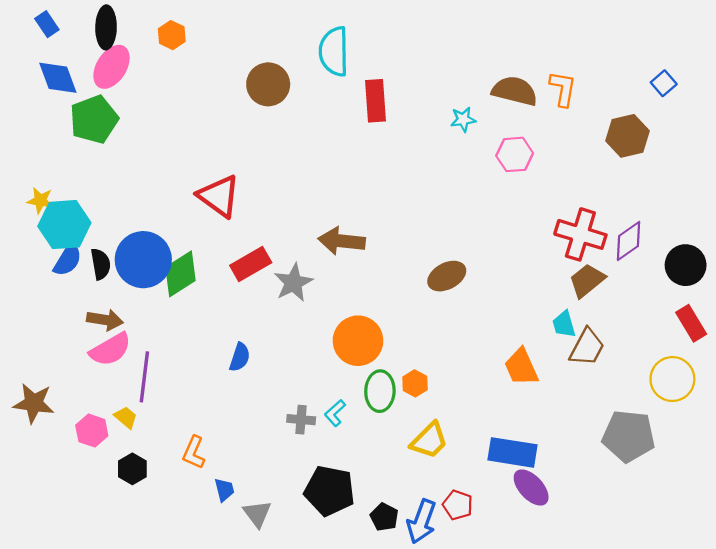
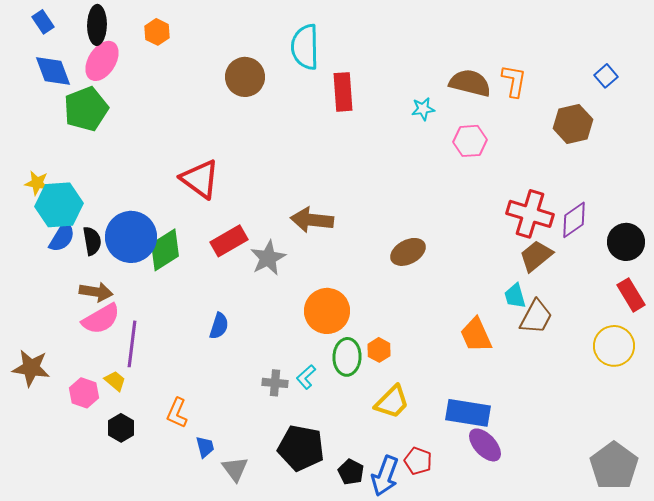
gray pentagon: (629, 436) -> (614, 466), moved, turned 30

